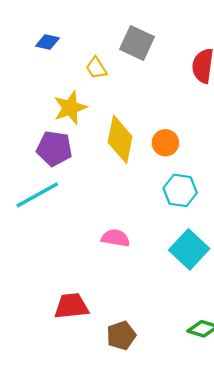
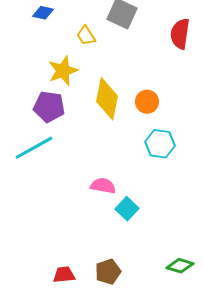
cyan square: (189, 249) -> (127, 209), moved, size x0.7
red trapezoid: (71, 306) -> (64, 275), moved, size x0.7

